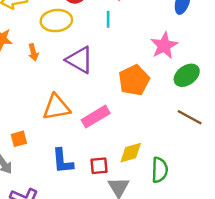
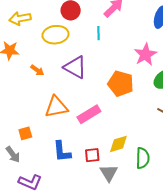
orange arrow: (33, 52) -> (37, 70), moved, turned -40
orange pentagon: (134, 80) -> (121, 84), turned -30

